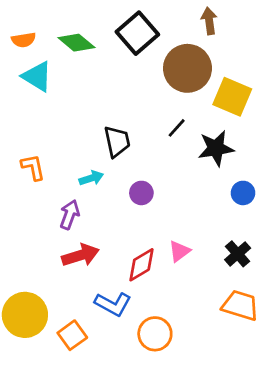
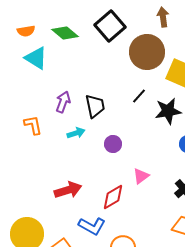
purple arrow: (70, 215) -> (63, 102), moved
pink triangle: (179, 251) -> (141, 176), moved

